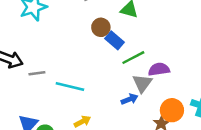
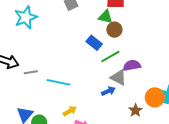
brown circle: (101, 27) -> (114, 30), moved
gray triangle: (142, 83) -> (118, 78), turned -36
orange circle: (172, 110) -> (155, 97), moved

